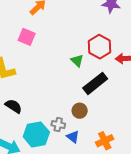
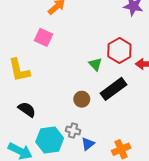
brown circle: (80, 111) -> (82, 99), moved
blue triangle: (73, 137) -> (88, 144), turned 40

